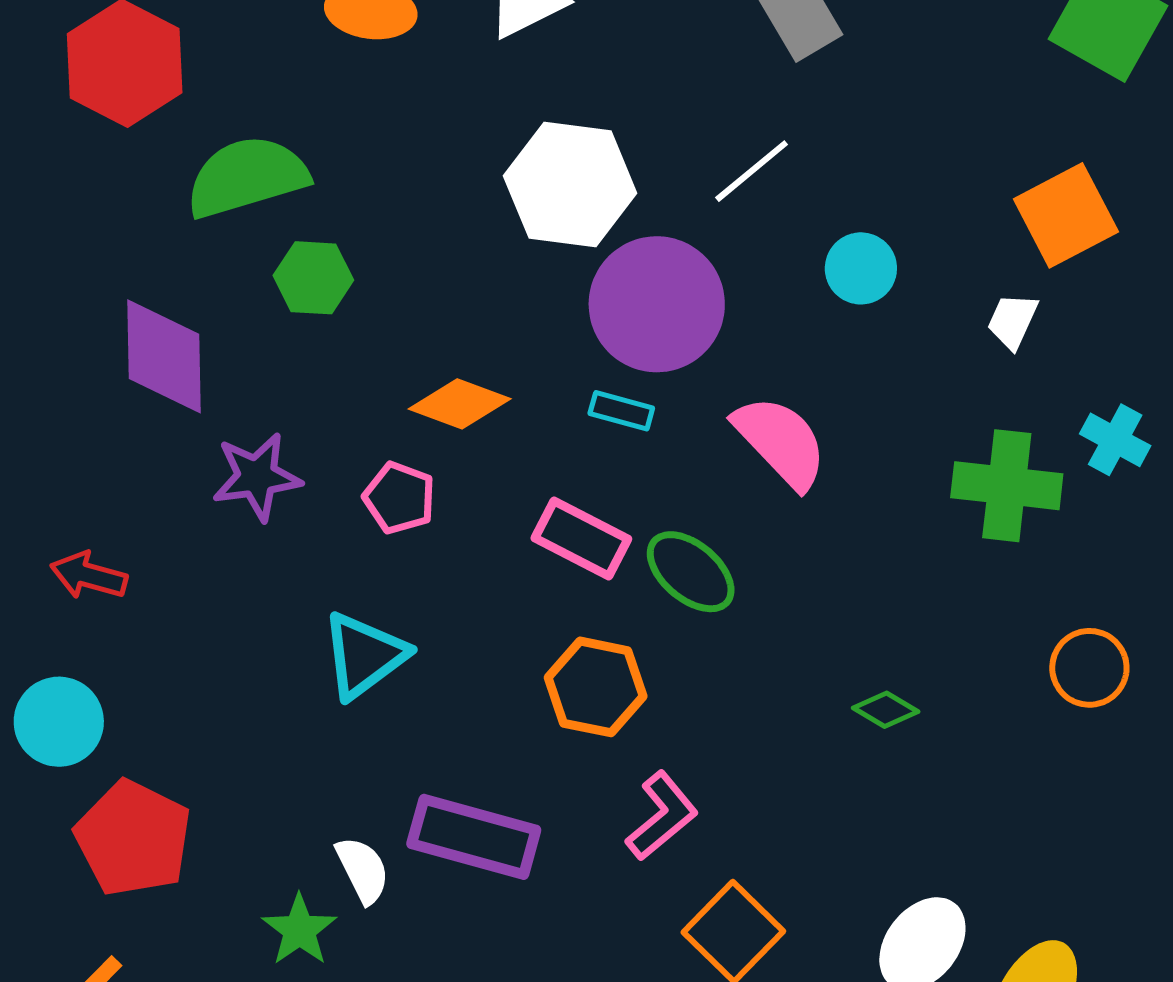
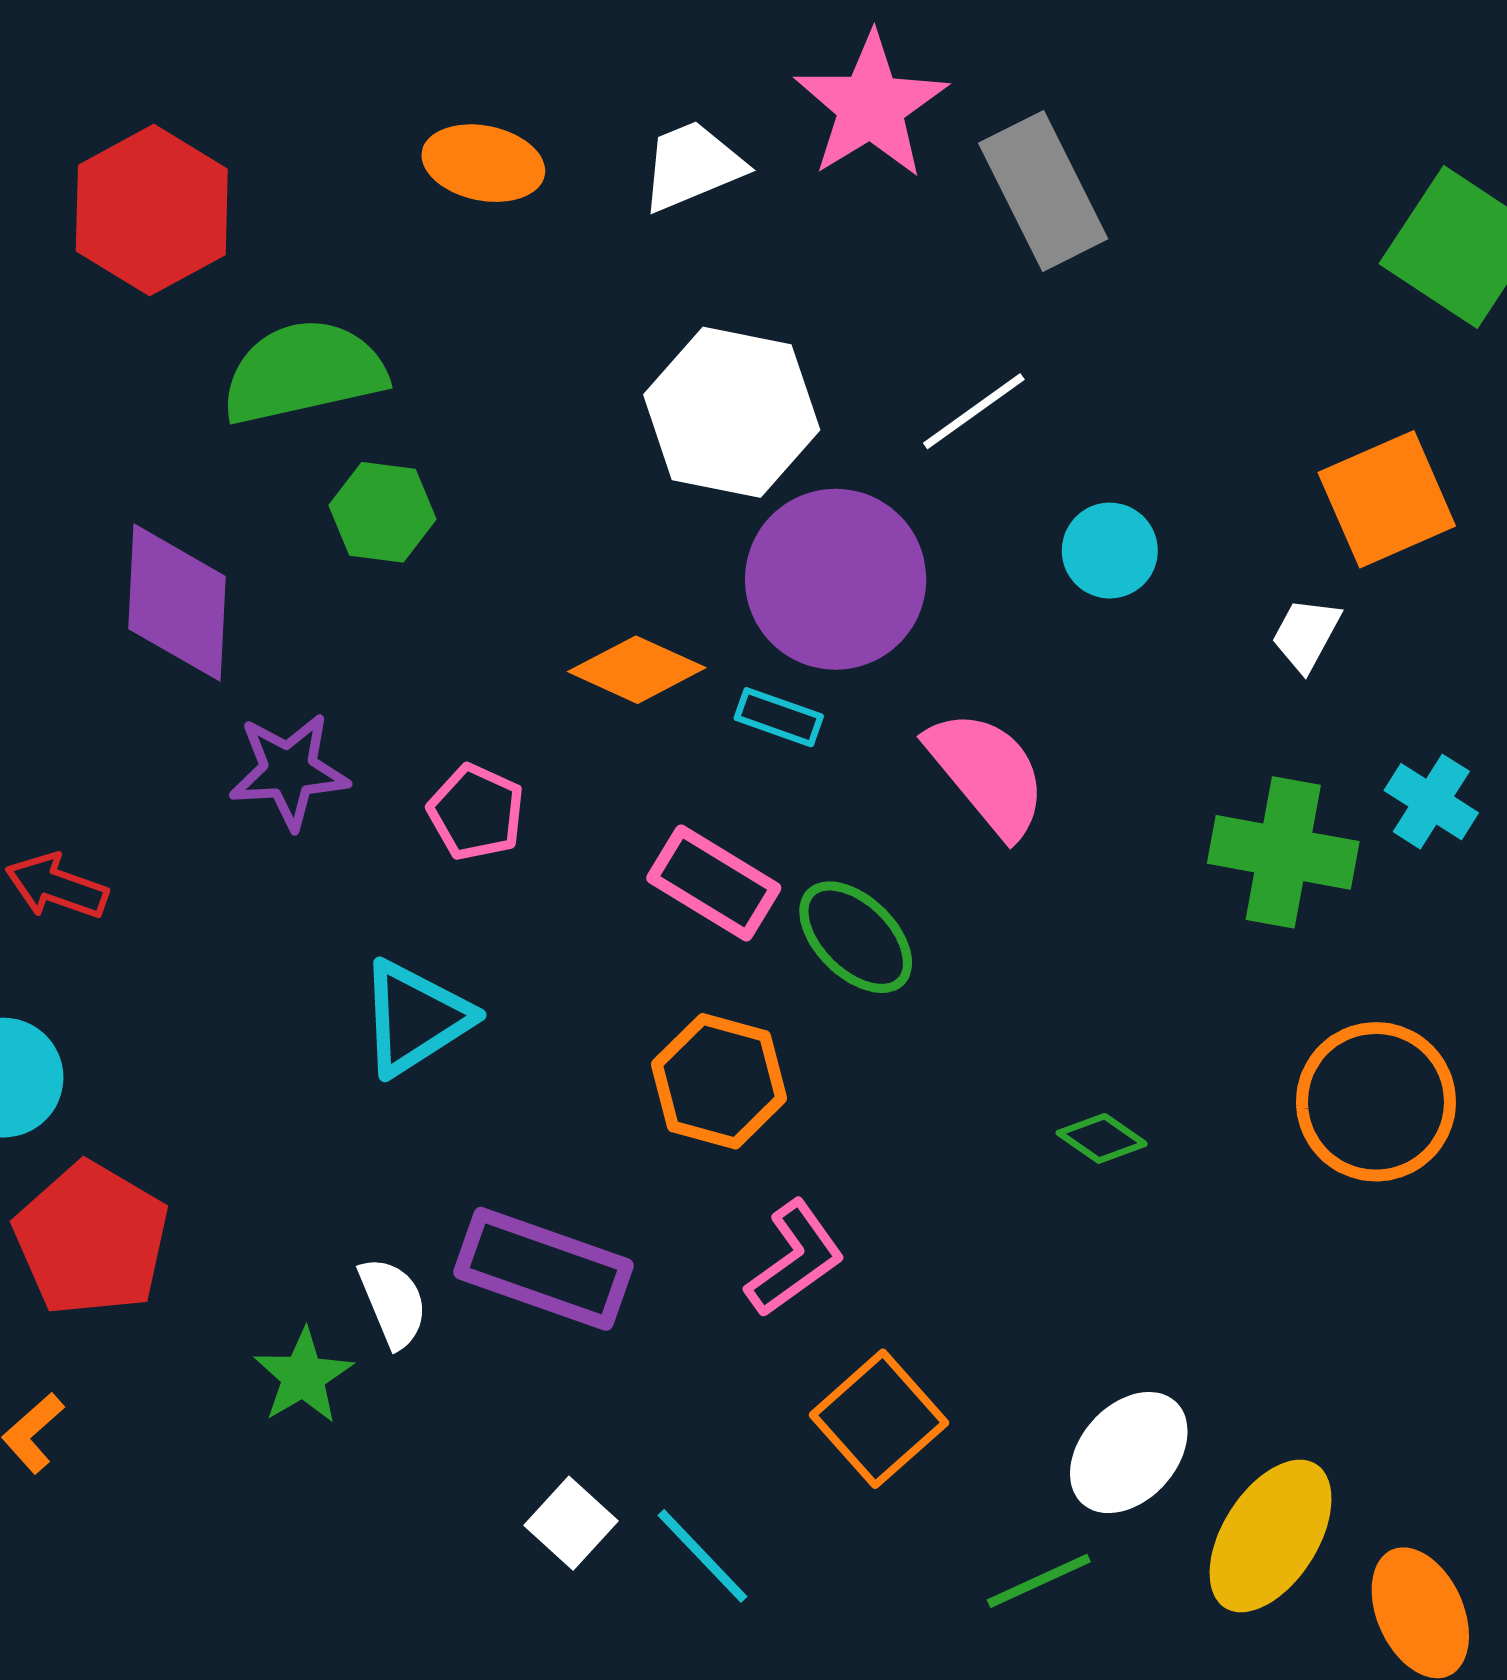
orange diamond: (460, 404) -> (637, 670), moved
orange circle: (1089, 668) -> (1376, 1102), size x1.5

